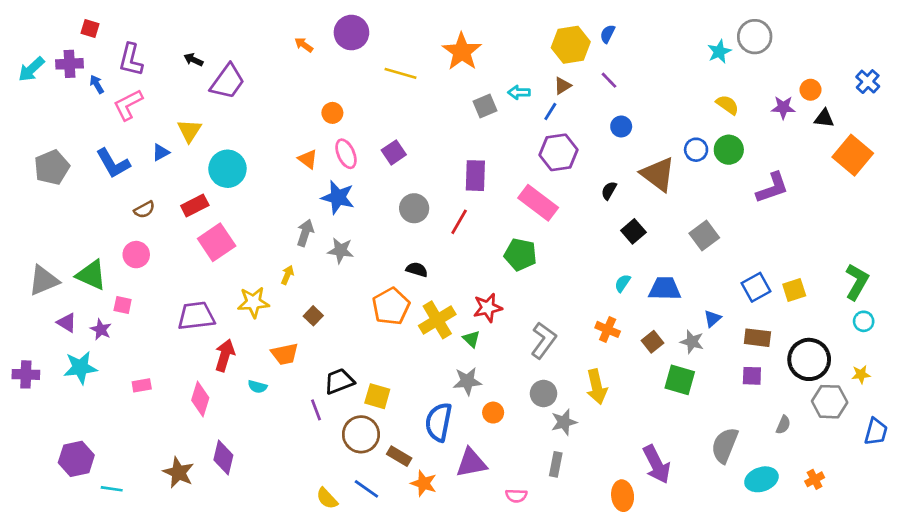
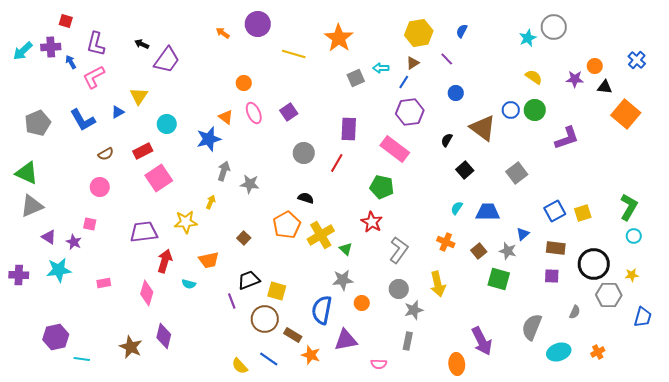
blue semicircle: (608, 34) -> (462, 31), moved
cyan circle: (227, 169) -> (167, 124), size x0.7
blue star: (338, 197) -> (209, 139), moved, turned -30
green triangle: (91, 275) -> (27, 173), moved
red star: (488, 308) -> (372, 222), moved, turned -30
brown square: (313, 316) -> (244, 238), moved

